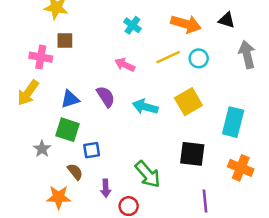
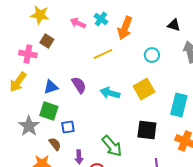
orange arrow: (186, 24) -> (125, 28), moved, turned 95
cyan cross: (132, 25) -> (101, 19), moved
brown square: (65, 41) -> (47, 41), turned 32
yellow line: (168, 57) -> (103, 54), moved
pink arrow: (125, 65) -> (78, 23), moved
gray star: (42, 149) -> (29, 126), size x1.5

